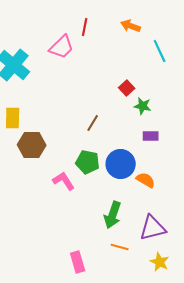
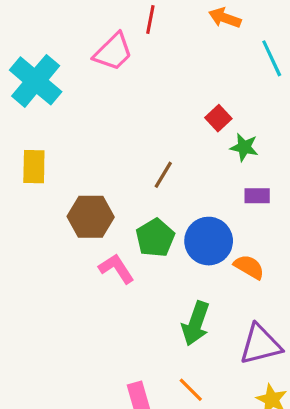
brown hexagon: (32, 145) -> (91, 217), moved
green pentagon: (88, 162) -> (155, 238), turned 30
orange line: (120, 247) -> (191, 390), moved, turned 30

